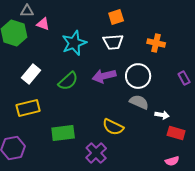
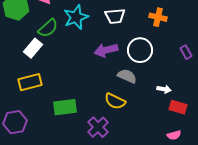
green semicircle: (68, 81) -> (48, 28), moved
gray semicircle: (139, 102) -> (127, 76), moved

